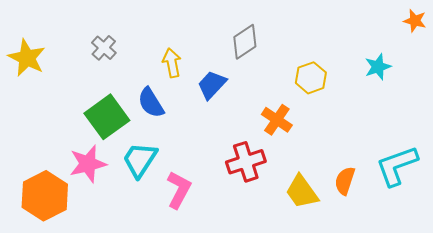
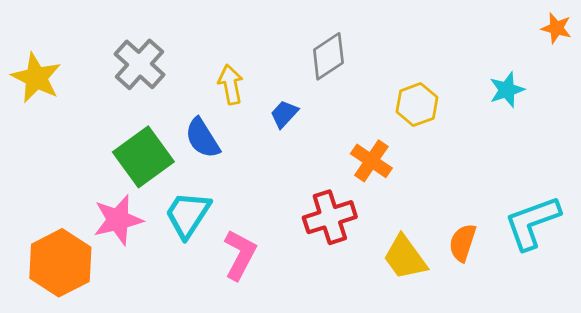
gray cross: (104, 48) -> (139, 64), size x1.5
blue trapezoid: (212, 85) -> (284, 114), size x0.7

